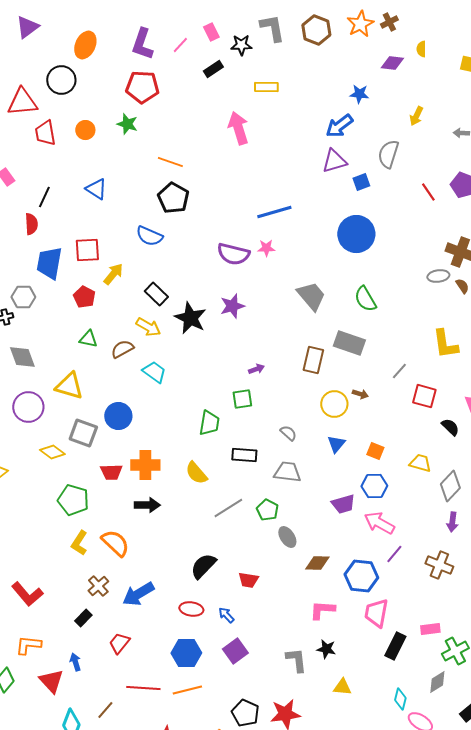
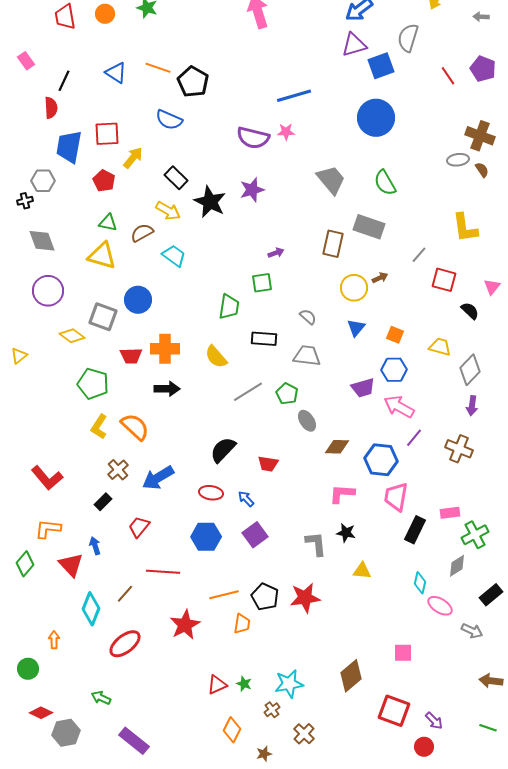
orange line: (170, 162) -> (158, 68), moved
blue square: (361, 182) -> (381, 66), size x1.5
yellow triangle: (69, 386) -> (102, 256), moved
brown arrow: (360, 394) -> (380, 278), turned -42
orange line: (187, 690) -> (224, 595), moved

